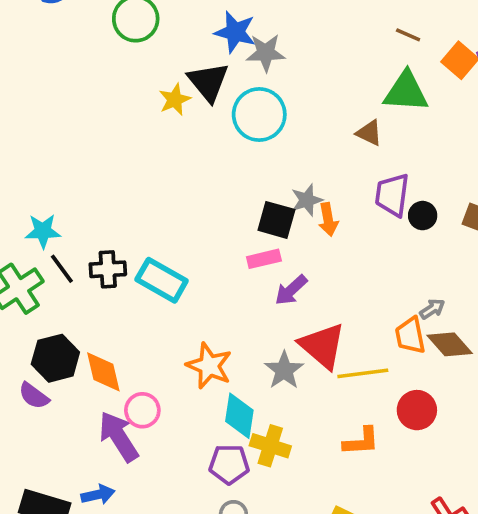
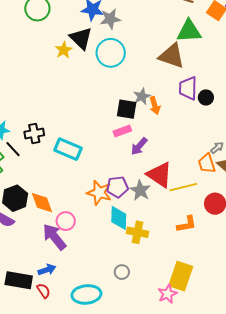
brown triangle: (369, 133) -> (172, 56), size x1.8
black cross: (108, 269) -> (34, 134), moved
purple pentagon: (229, 464) -> (117, 187), moved

